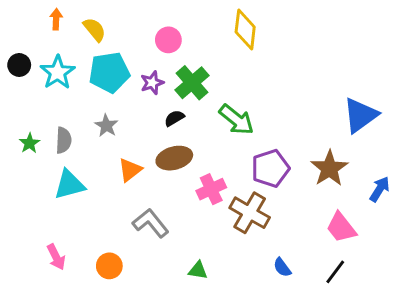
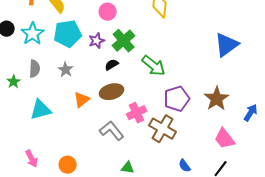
blue triangle: (360, 115) -> (227, 45), moved
gray semicircle: (64, 140) -> (35, 69), moved
gray L-shape: (151, 223) -> (112, 131), moved

